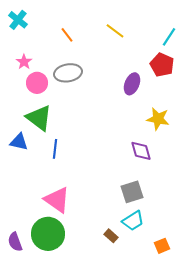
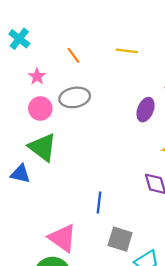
yellow line: (115, 31) -> (127, 51), turned -30
pink star: (24, 62) -> (37, 76), moved
blue line: (55, 149) -> (99, 203), moved
gray square: (132, 192) -> (120, 239), moved, turned 35

